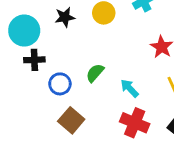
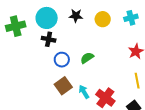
cyan arrow: (130, 88) -> (84, 92), moved

